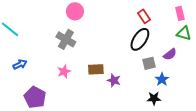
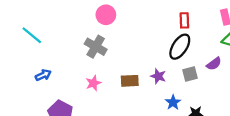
red rectangle: (144, 16) -> (184, 20), turned 32
blue star: (162, 79) -> (173, 102), moved
purple star: (114, 80) -> (158, 76), moved

